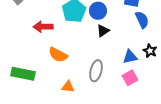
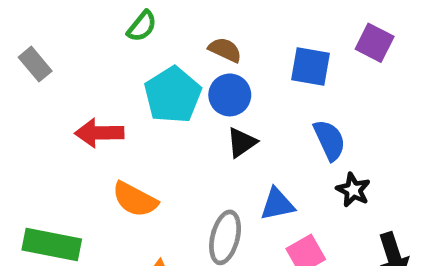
blue semicircle: (142, 20) -> (329, 140), moved
blue triangle: (130, 57) -> (277, 204), moved

